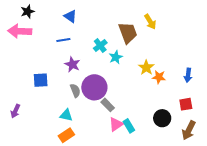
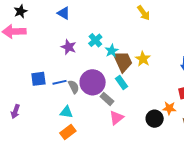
brown trapezoid: (128, 33) -> (123, 61), moved
blue line: (63, 40) -> (60, 82), moved
purple star: (72, 64) -> (69, 47), moved
orange star: (159, 77) -> (169, 108), moved
black circle: (162, 118) -> (155, 119), moved
cyan rectangle: (129, 126) -> (122, 83), moved

